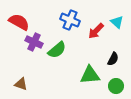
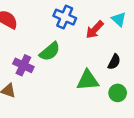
purple cross: (34, 42) -> (23, 65), moved

